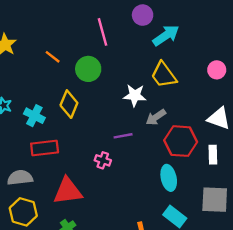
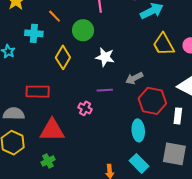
yellow trapezoid: (164, 75) -> (164, 44), moved
white star: (135, 95) -> (105, 57), moved
cyan cross: (34, 116) -> (34, 33), moved, turned -30

